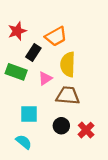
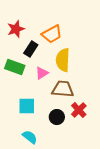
red cross: (86, 130) -> (79, 110), moved
cyan semicircle: (24, 142) -> (30, 137), moved

